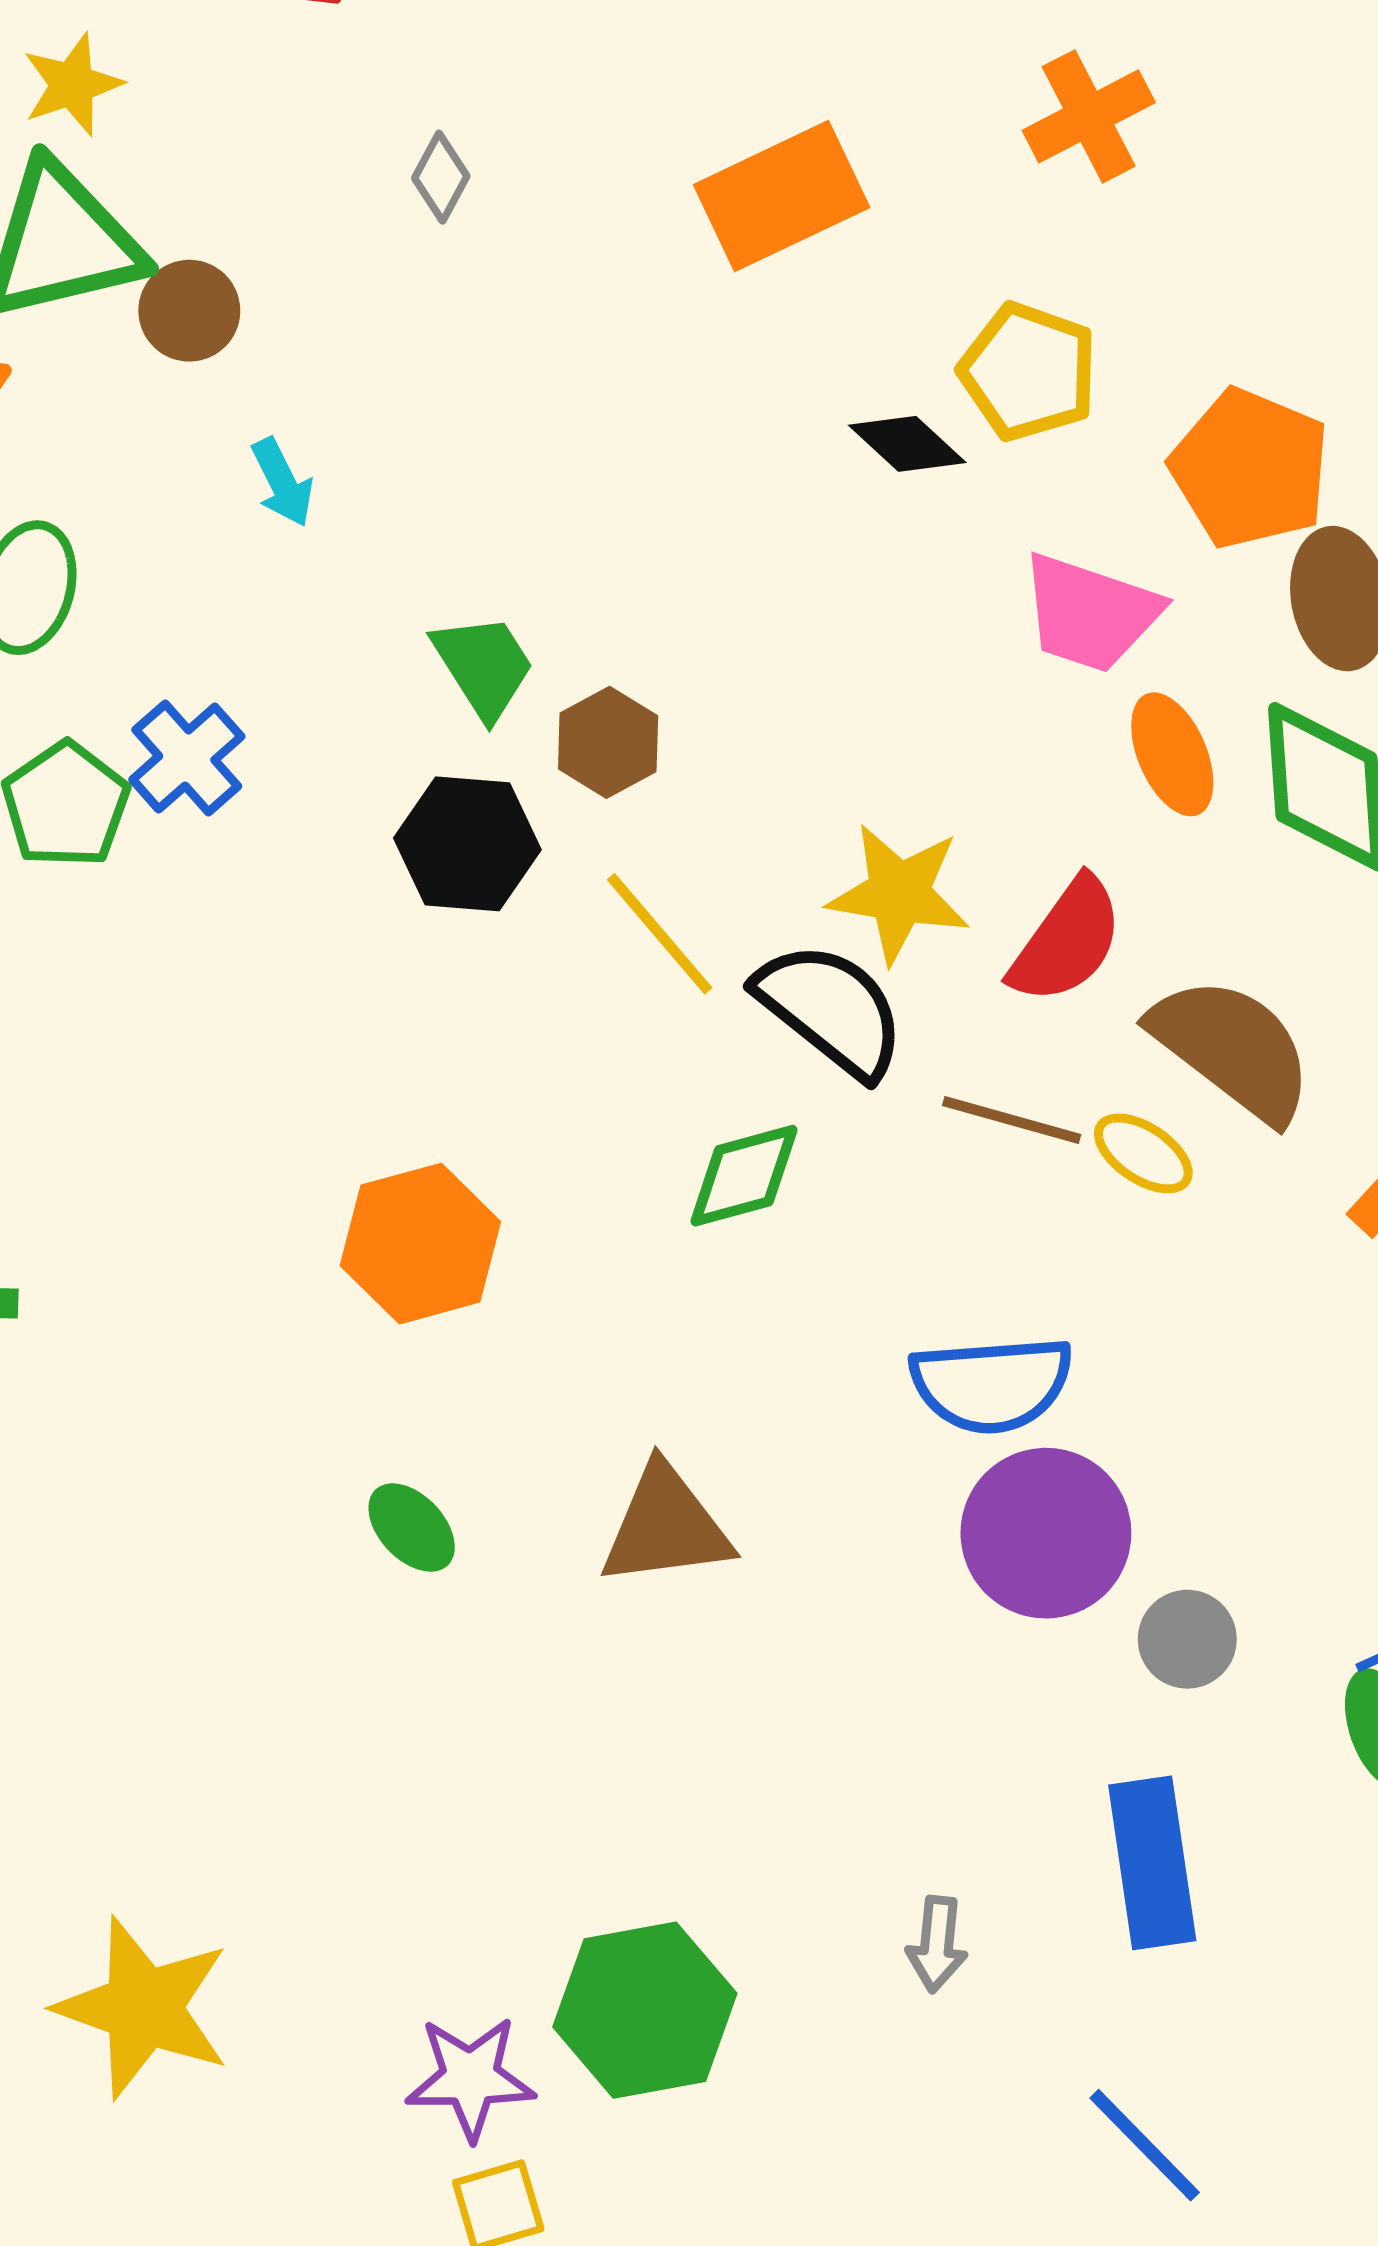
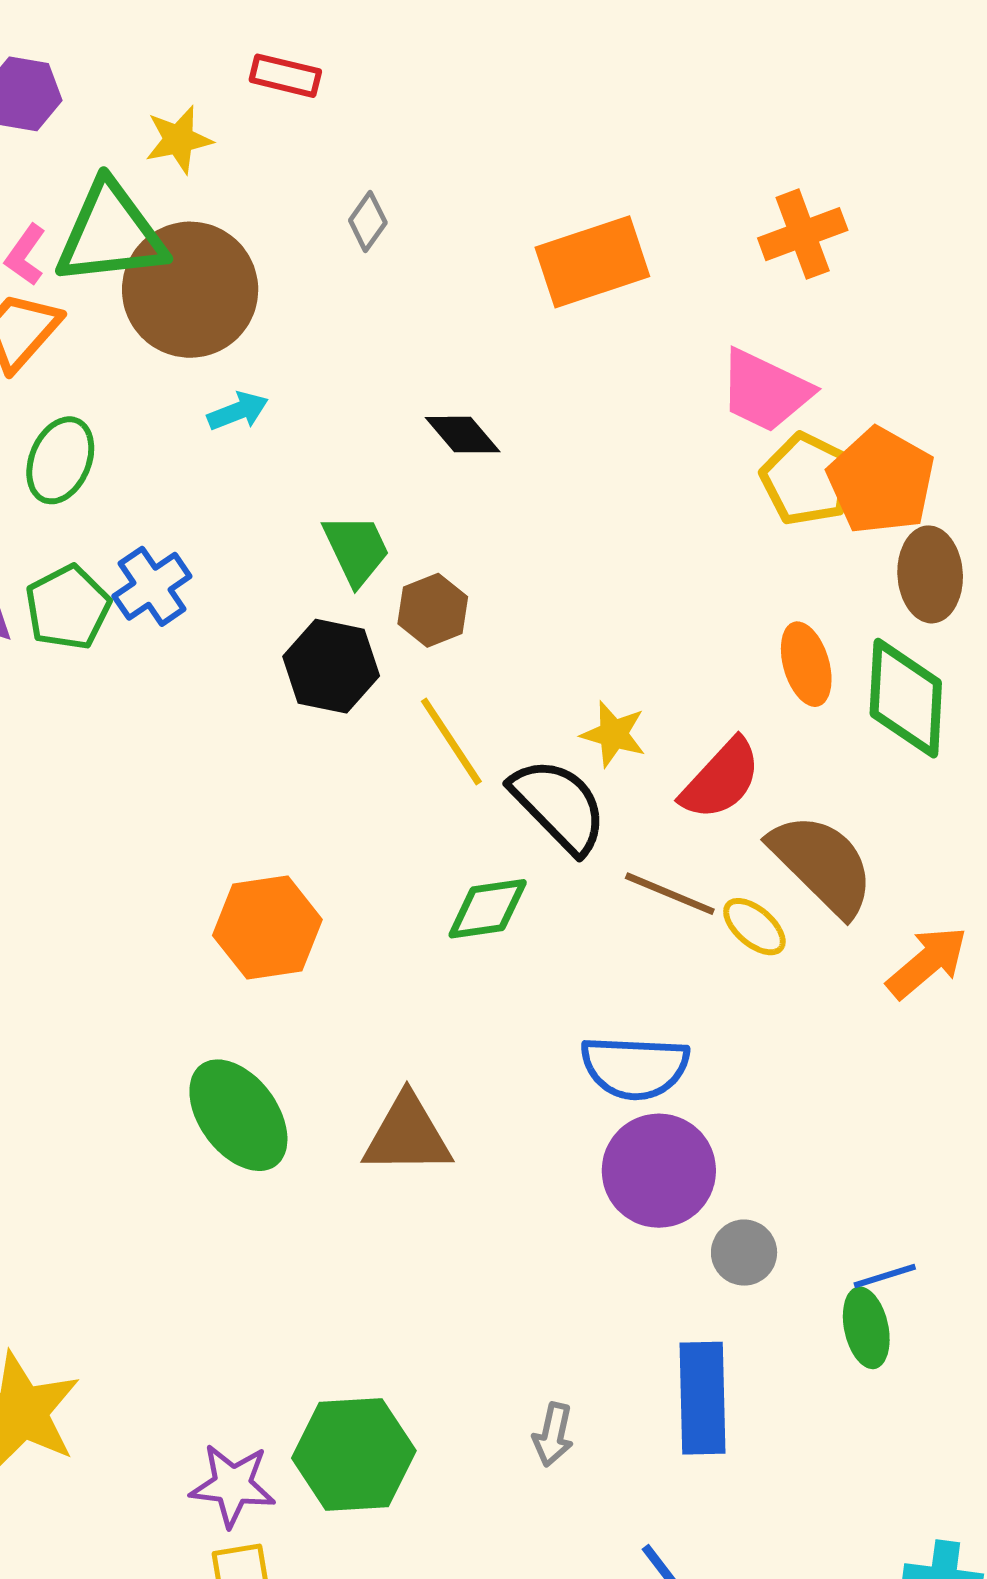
yellow star: (72, 85) -> (179, 140), moved
brown circle: (189, 311) -> (190, 290), size x2.0
yellow pentagon: (1029, 372) -> (807, 479), moved
black diamond: (907, 444) -> (463, 435), moved
cyan arrow: (282, 482) -> (238, 411), turned -92
pink trapezoid: (1090, 613) -> (765, 391), moved
yellow star: (899, 893) -> (613, 734), size x0.7
green ellipse: (412, 1528) -> (238, 1115), size x1.8

